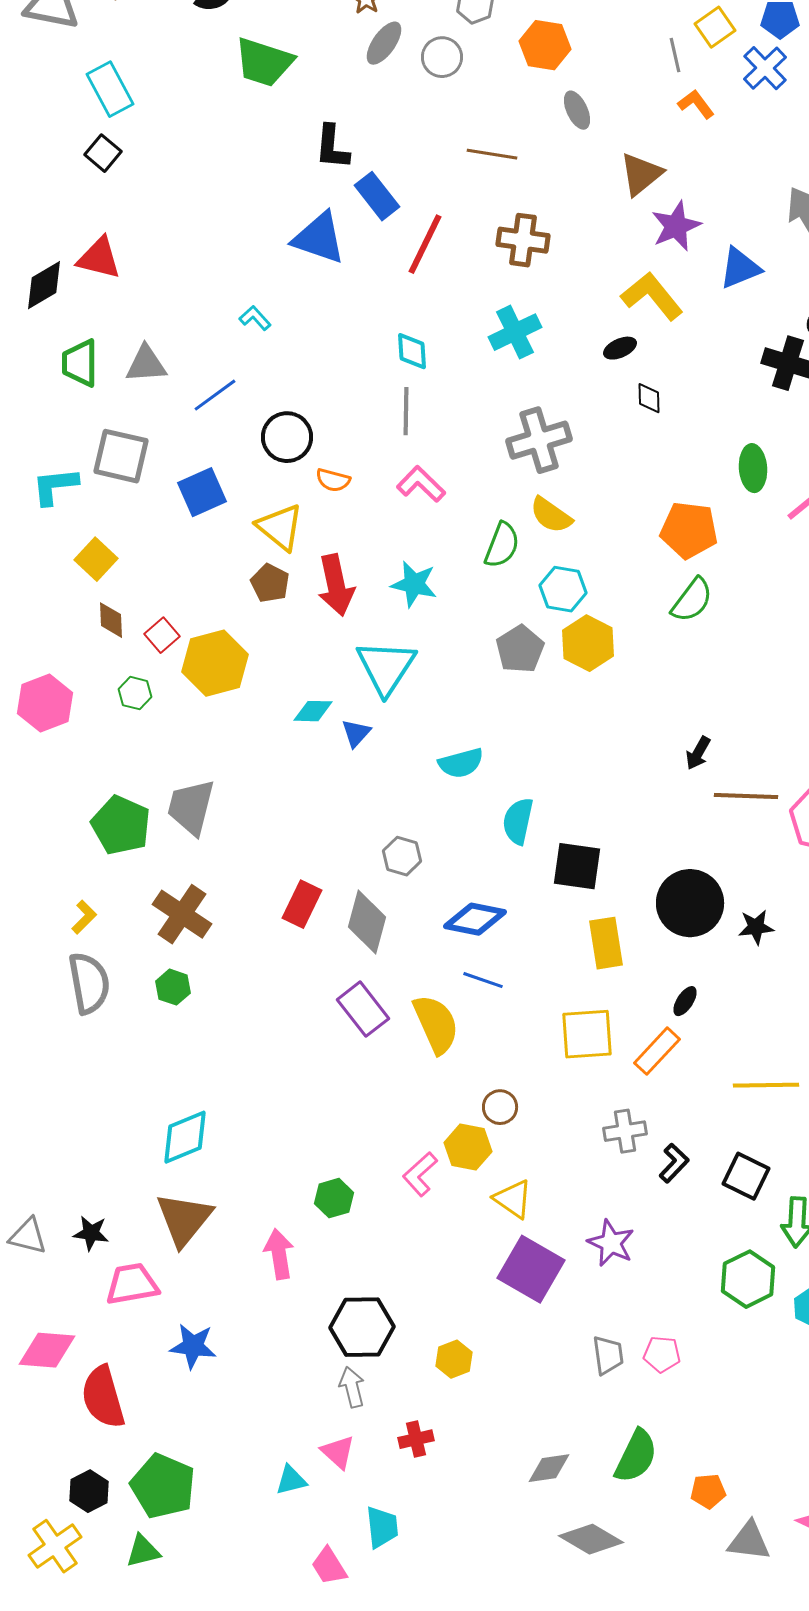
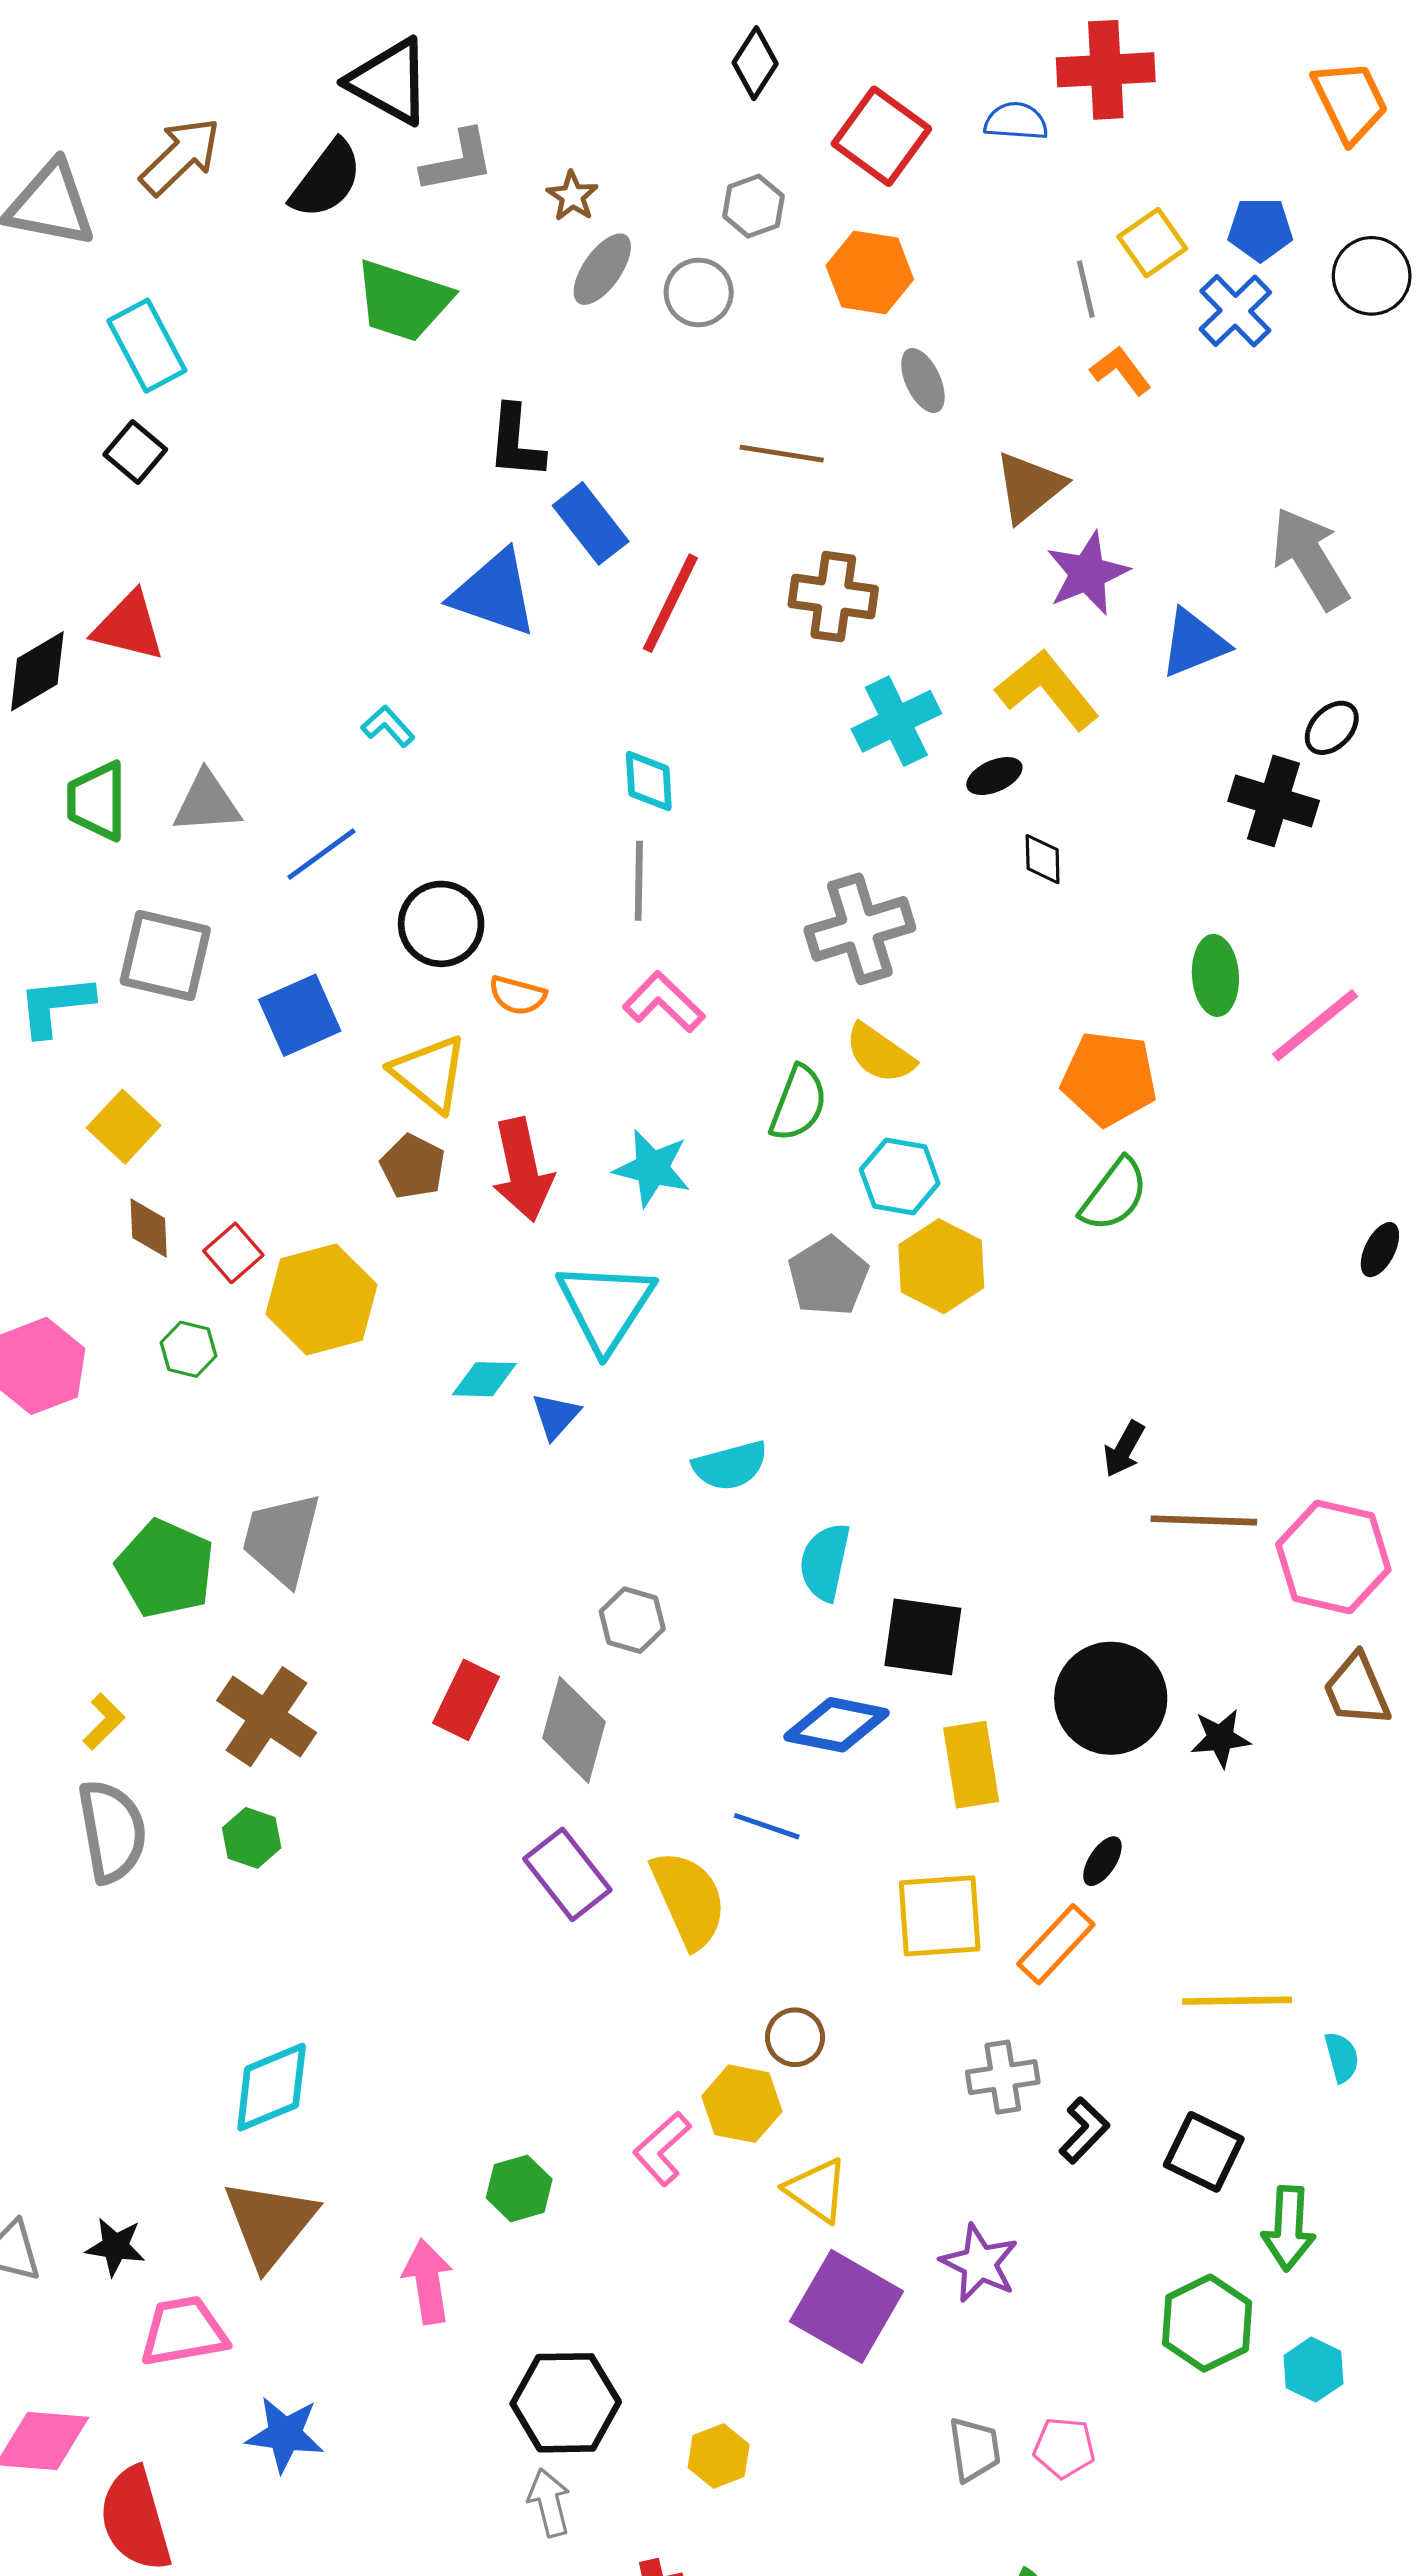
cyan cross: (515, 332) -> (896, 721), moved
blue diamond: (475, 919) -> (837, 1725), moved

